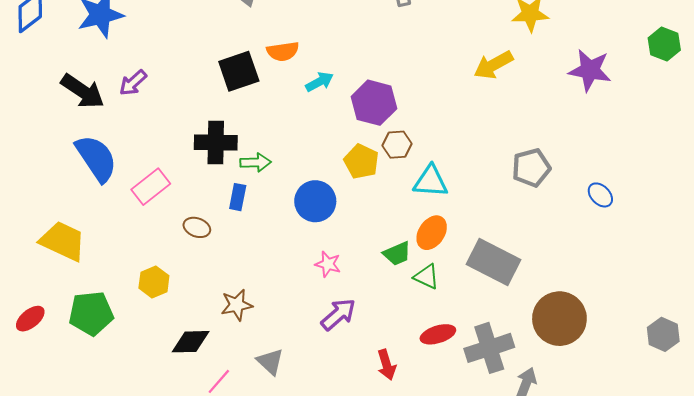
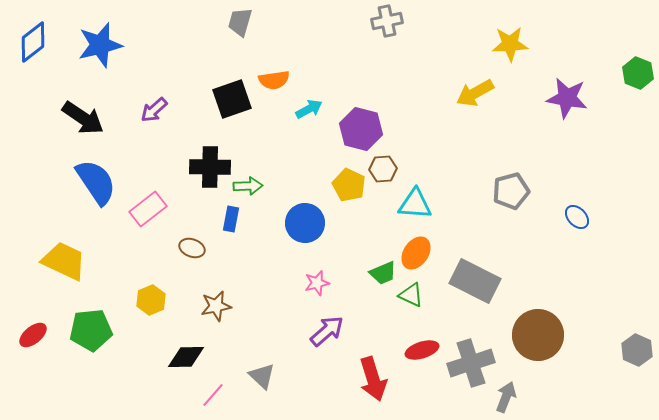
purple arrow: (133, 83) -> (154, 110), moved
pink star: (328, 264) -> (317, 283), turned -30
brown star: (237, 305) -> (216, 306), moved
red arrow: (387, 365) -> (373, 379), size x1.5

